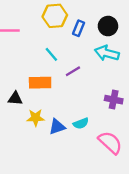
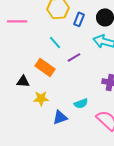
orange rectangle: (40, 83) -> (45, 67), turned 36
blue triangle: (57, 127) -> (60, 117), moved

